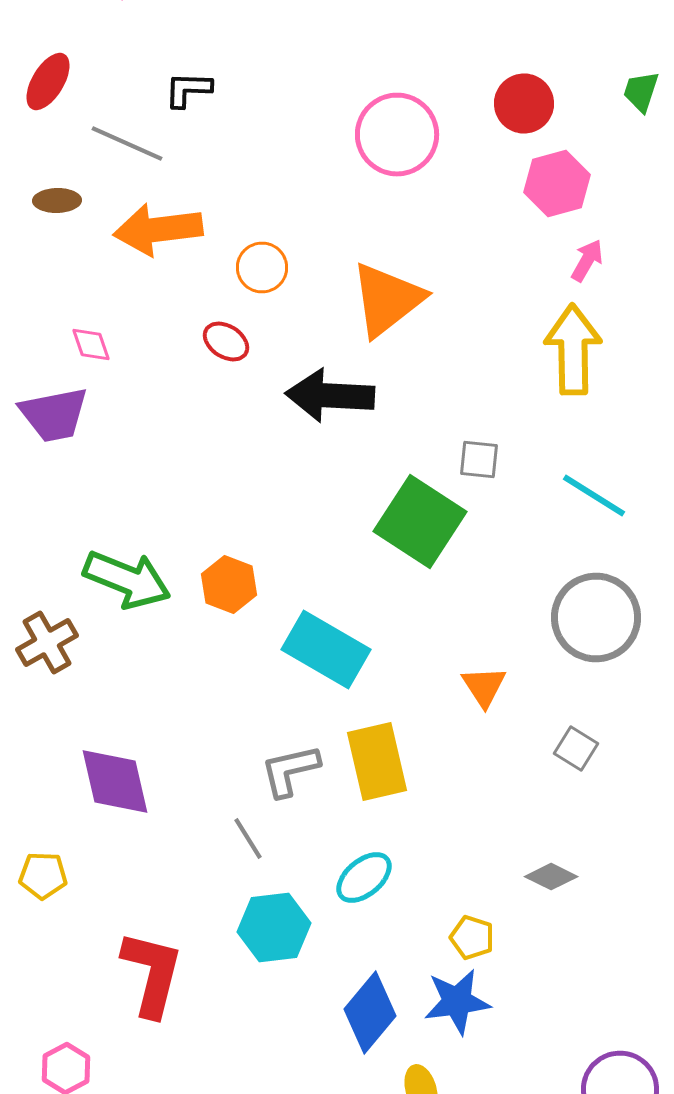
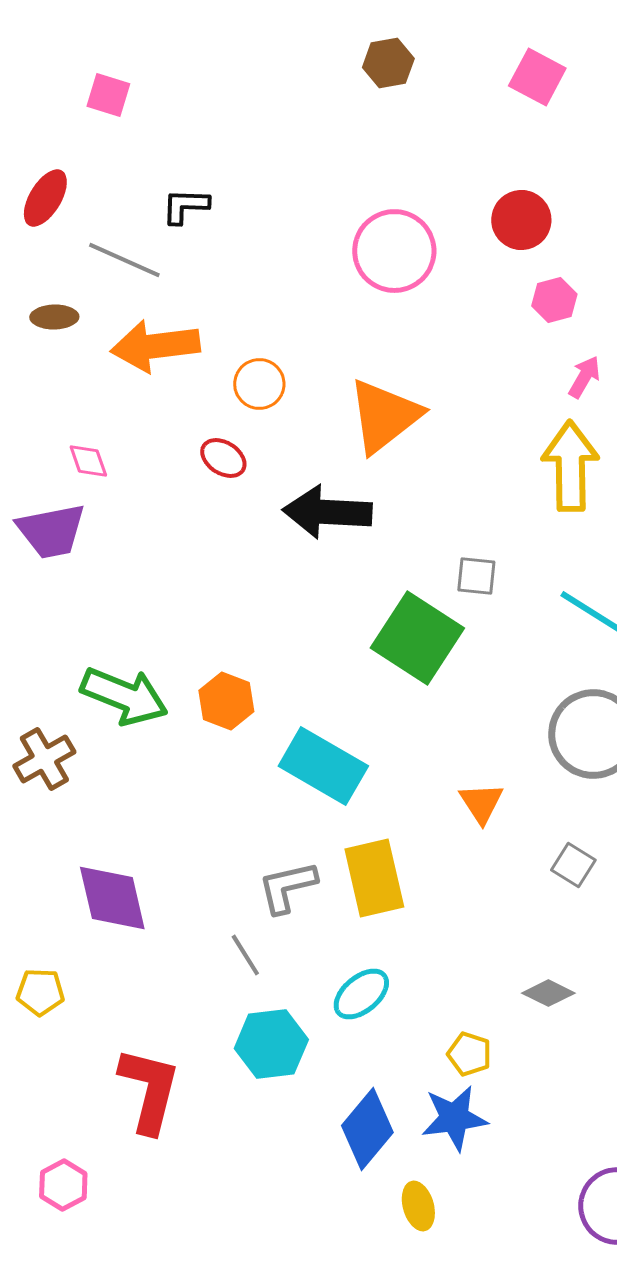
pink hexagon: (557, 184) -> (554, 300), size x0.7

